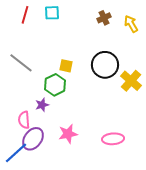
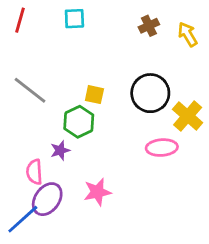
red line: (25, 15) -> (20, 20), moved
pink ellipse: (113, 139) -> (162, 148), moved

